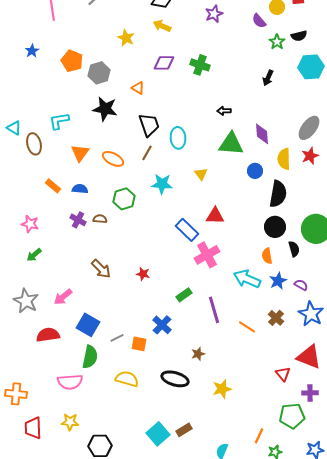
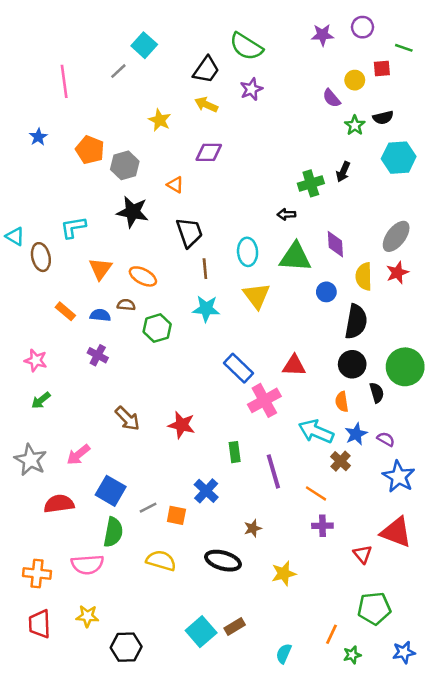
purple star: (214, 14) -> (251, 89), moved
green cross: (200, 65) -> (311, 183), moved, turned -36
cyan ellipse: (178, 138) -> (248, 252), moved
brown line: (147, 153) -> (205, 269), moved, turned -35
yellow triangle: (201, 174) -> (257, 296), size x1.6
red triangle: (215, 216) -> (294, 366), moved
brown semicircle: (100, 219) -> (126, 305), moved
red star: (143, 274) -> (182, 425), size x1.5
green rectangle: (184, 295) -> (235, 452), turned -63
brown cross: (276, 318) -> (341, 461), moved
purple cross: (310, 393) -> (322, 526), moved
orange cross: (16, 394) -> (37, 574), moved

